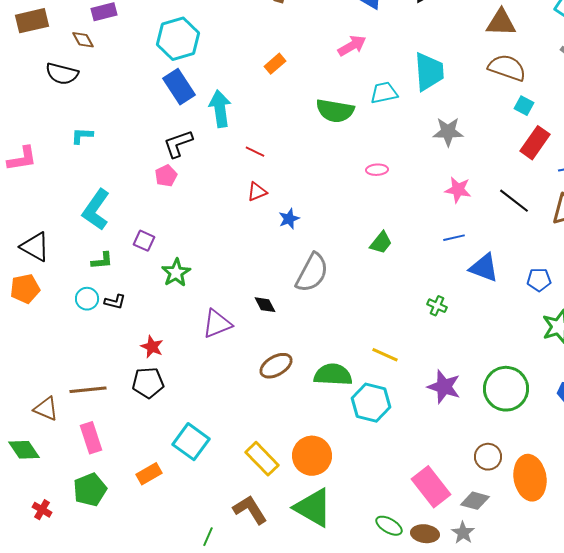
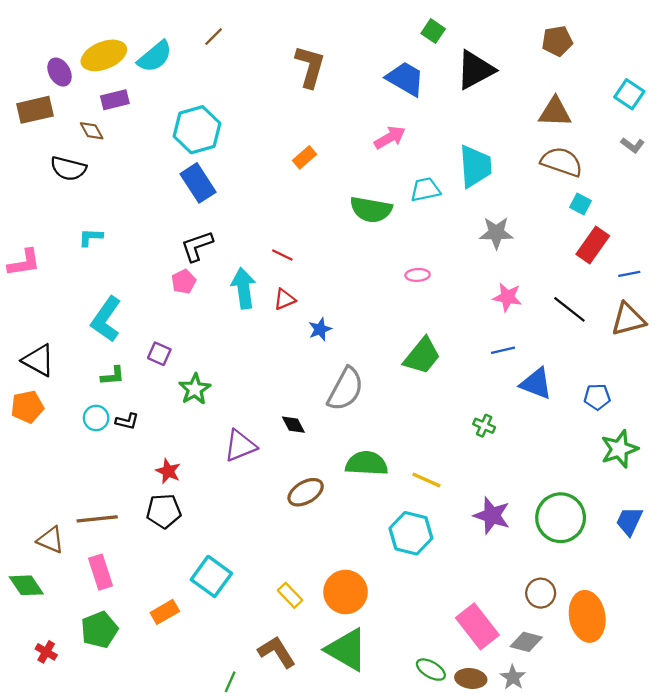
cyan arrow: (220, 109) -> (244, 288), moved
green trapezoid: (381, 243) -> (422, 356), size x1.5
green semicircle: (333, 375) -> (367, 463), moved
yellow rectangle: (262, 459) -> (290, 595), size x0.7

